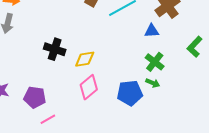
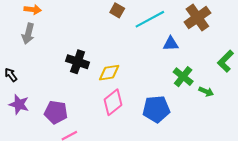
blue triangle: (152, 31) -> (171, 44), moved
green arrow: (153, 83) -> (206, 92), moved

